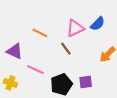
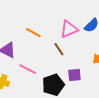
purple square: (86, 82) -> (74, 75), moved

